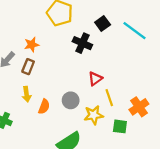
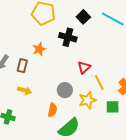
orange star: (32, 45) -> (39, 49), moved
yellow arrow: (27, 94) -> (25, 91), turned -56
orange semicircle: (44, 107) -> (52, 110), moved

